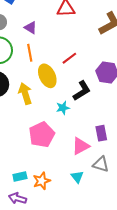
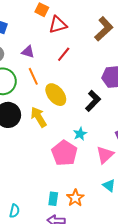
red line: (69, 58) -> (64, 54), moved
cyan star: (63, 108) -> (80, 134), moved
cyan rectangle: (20, 176) -> (53, 199), turned -56

